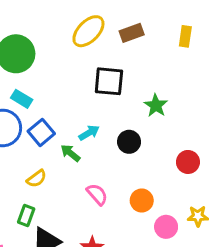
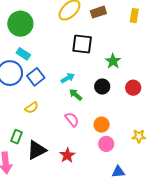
black circle: (129, 142) -> (102, 87), moved
green arrow: (70, 153) -> (76, 95), moved
red circle: (188, 162) -> (133, 88), moved
green rectangle: (26, 215) -> (17, 137), moved
pink circle: (166, 227) -> (106, 144), moved

